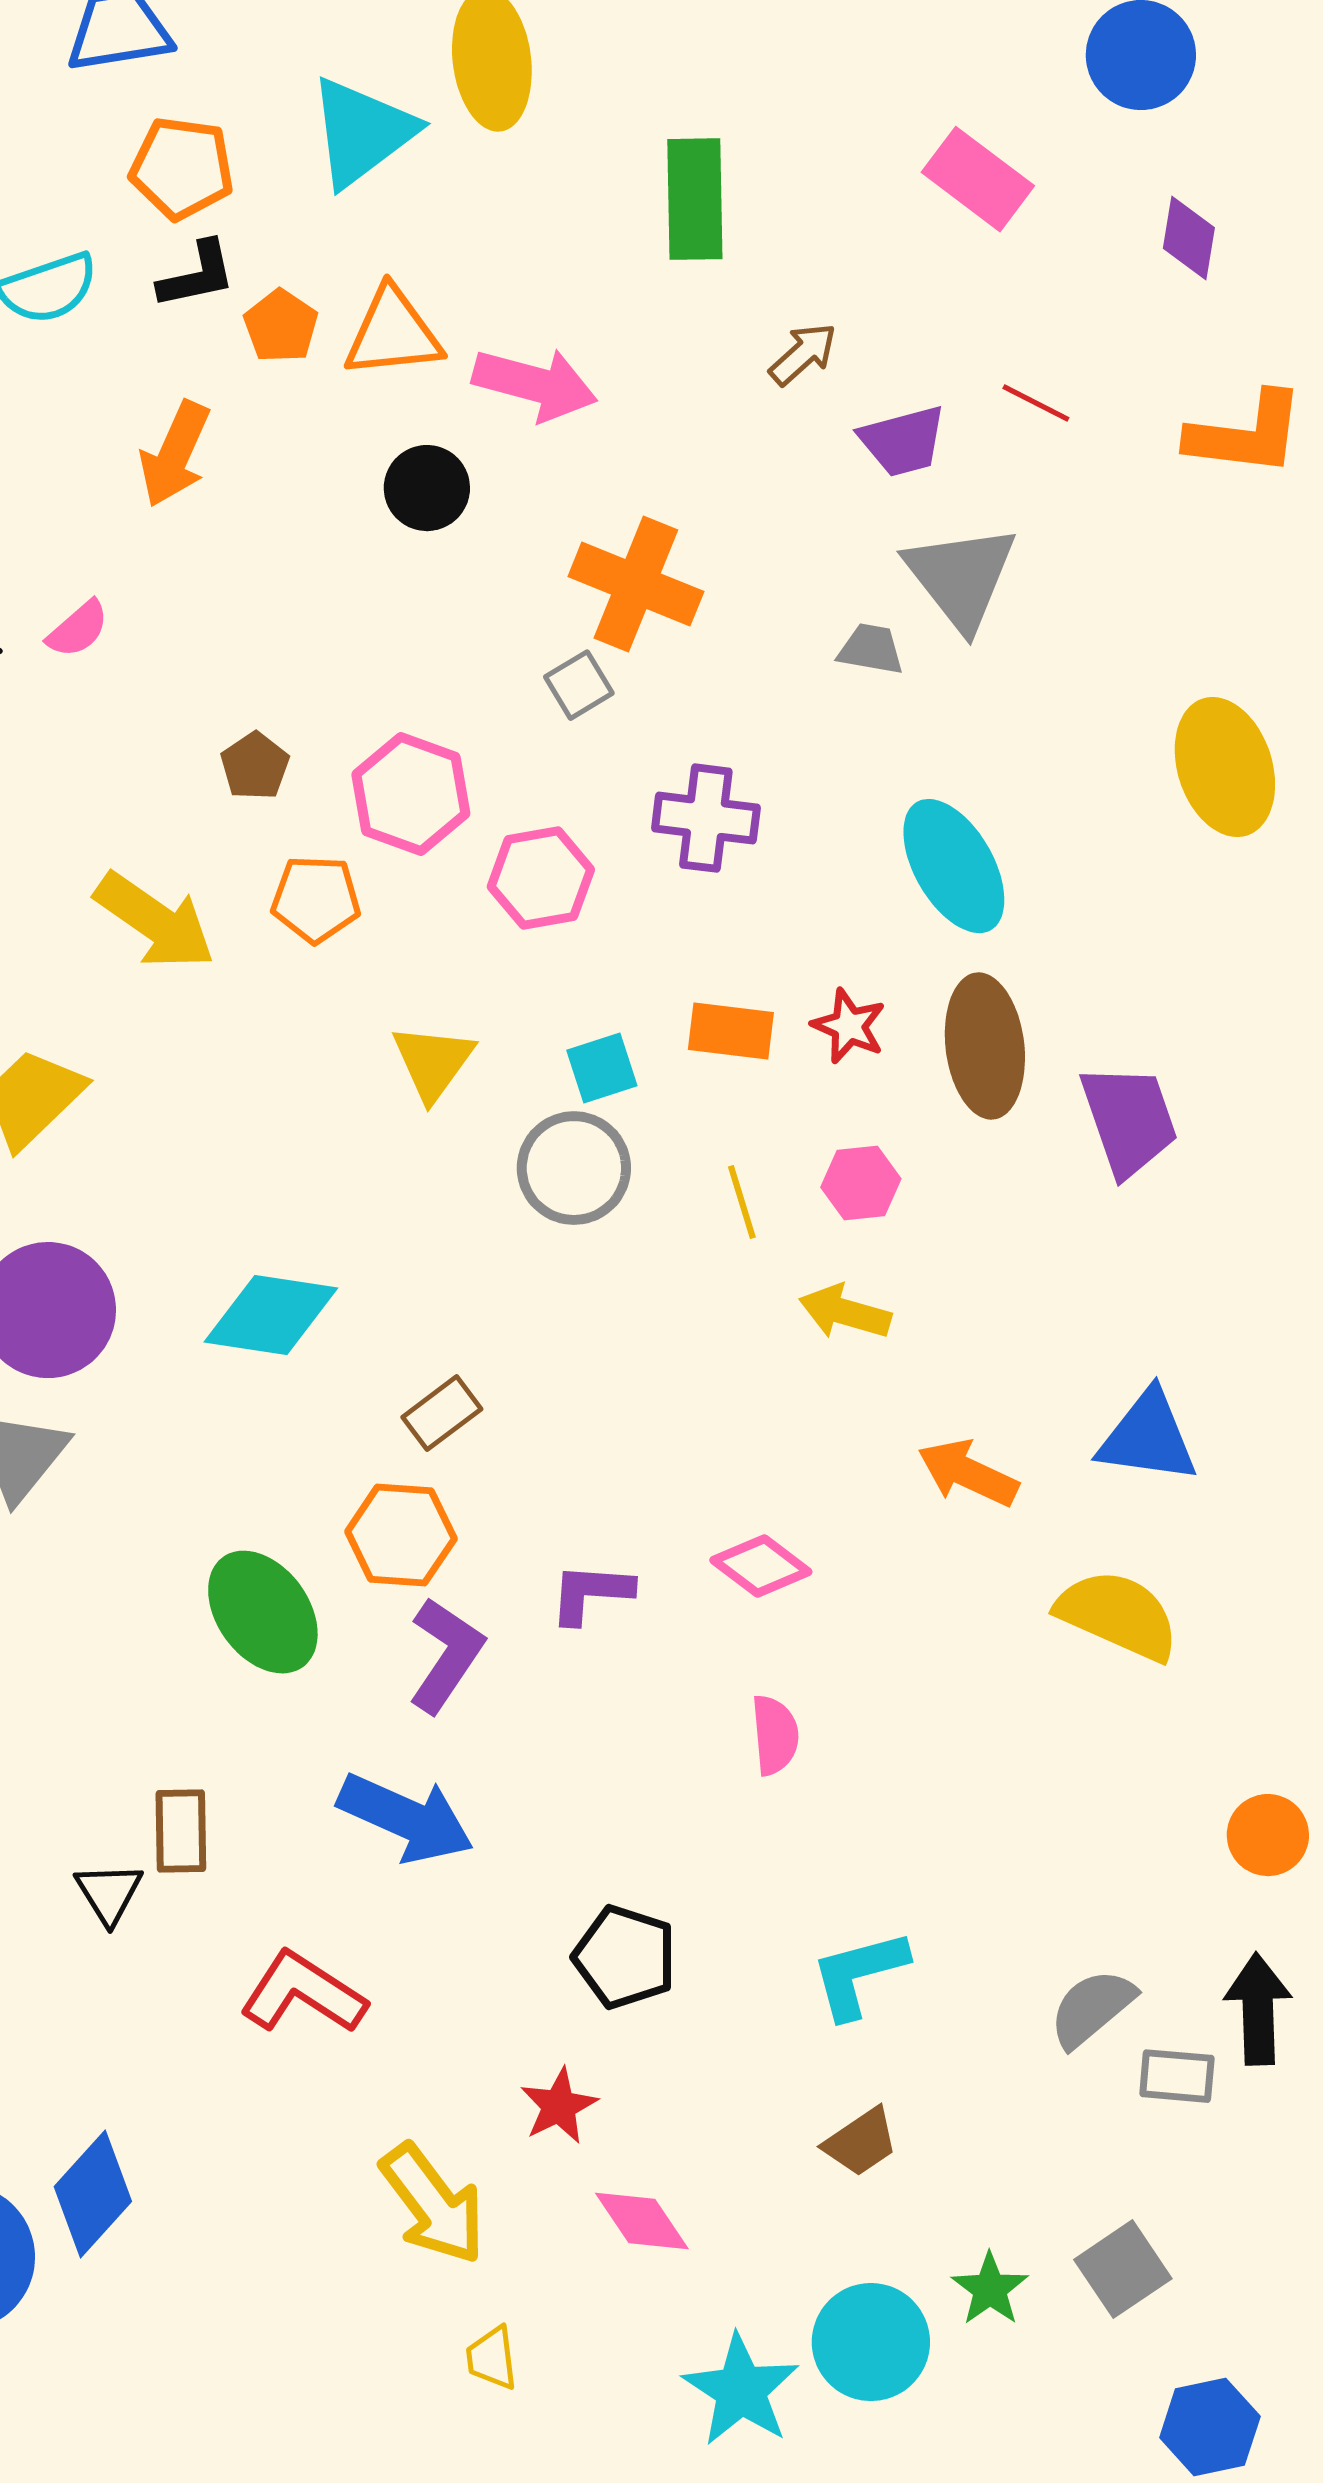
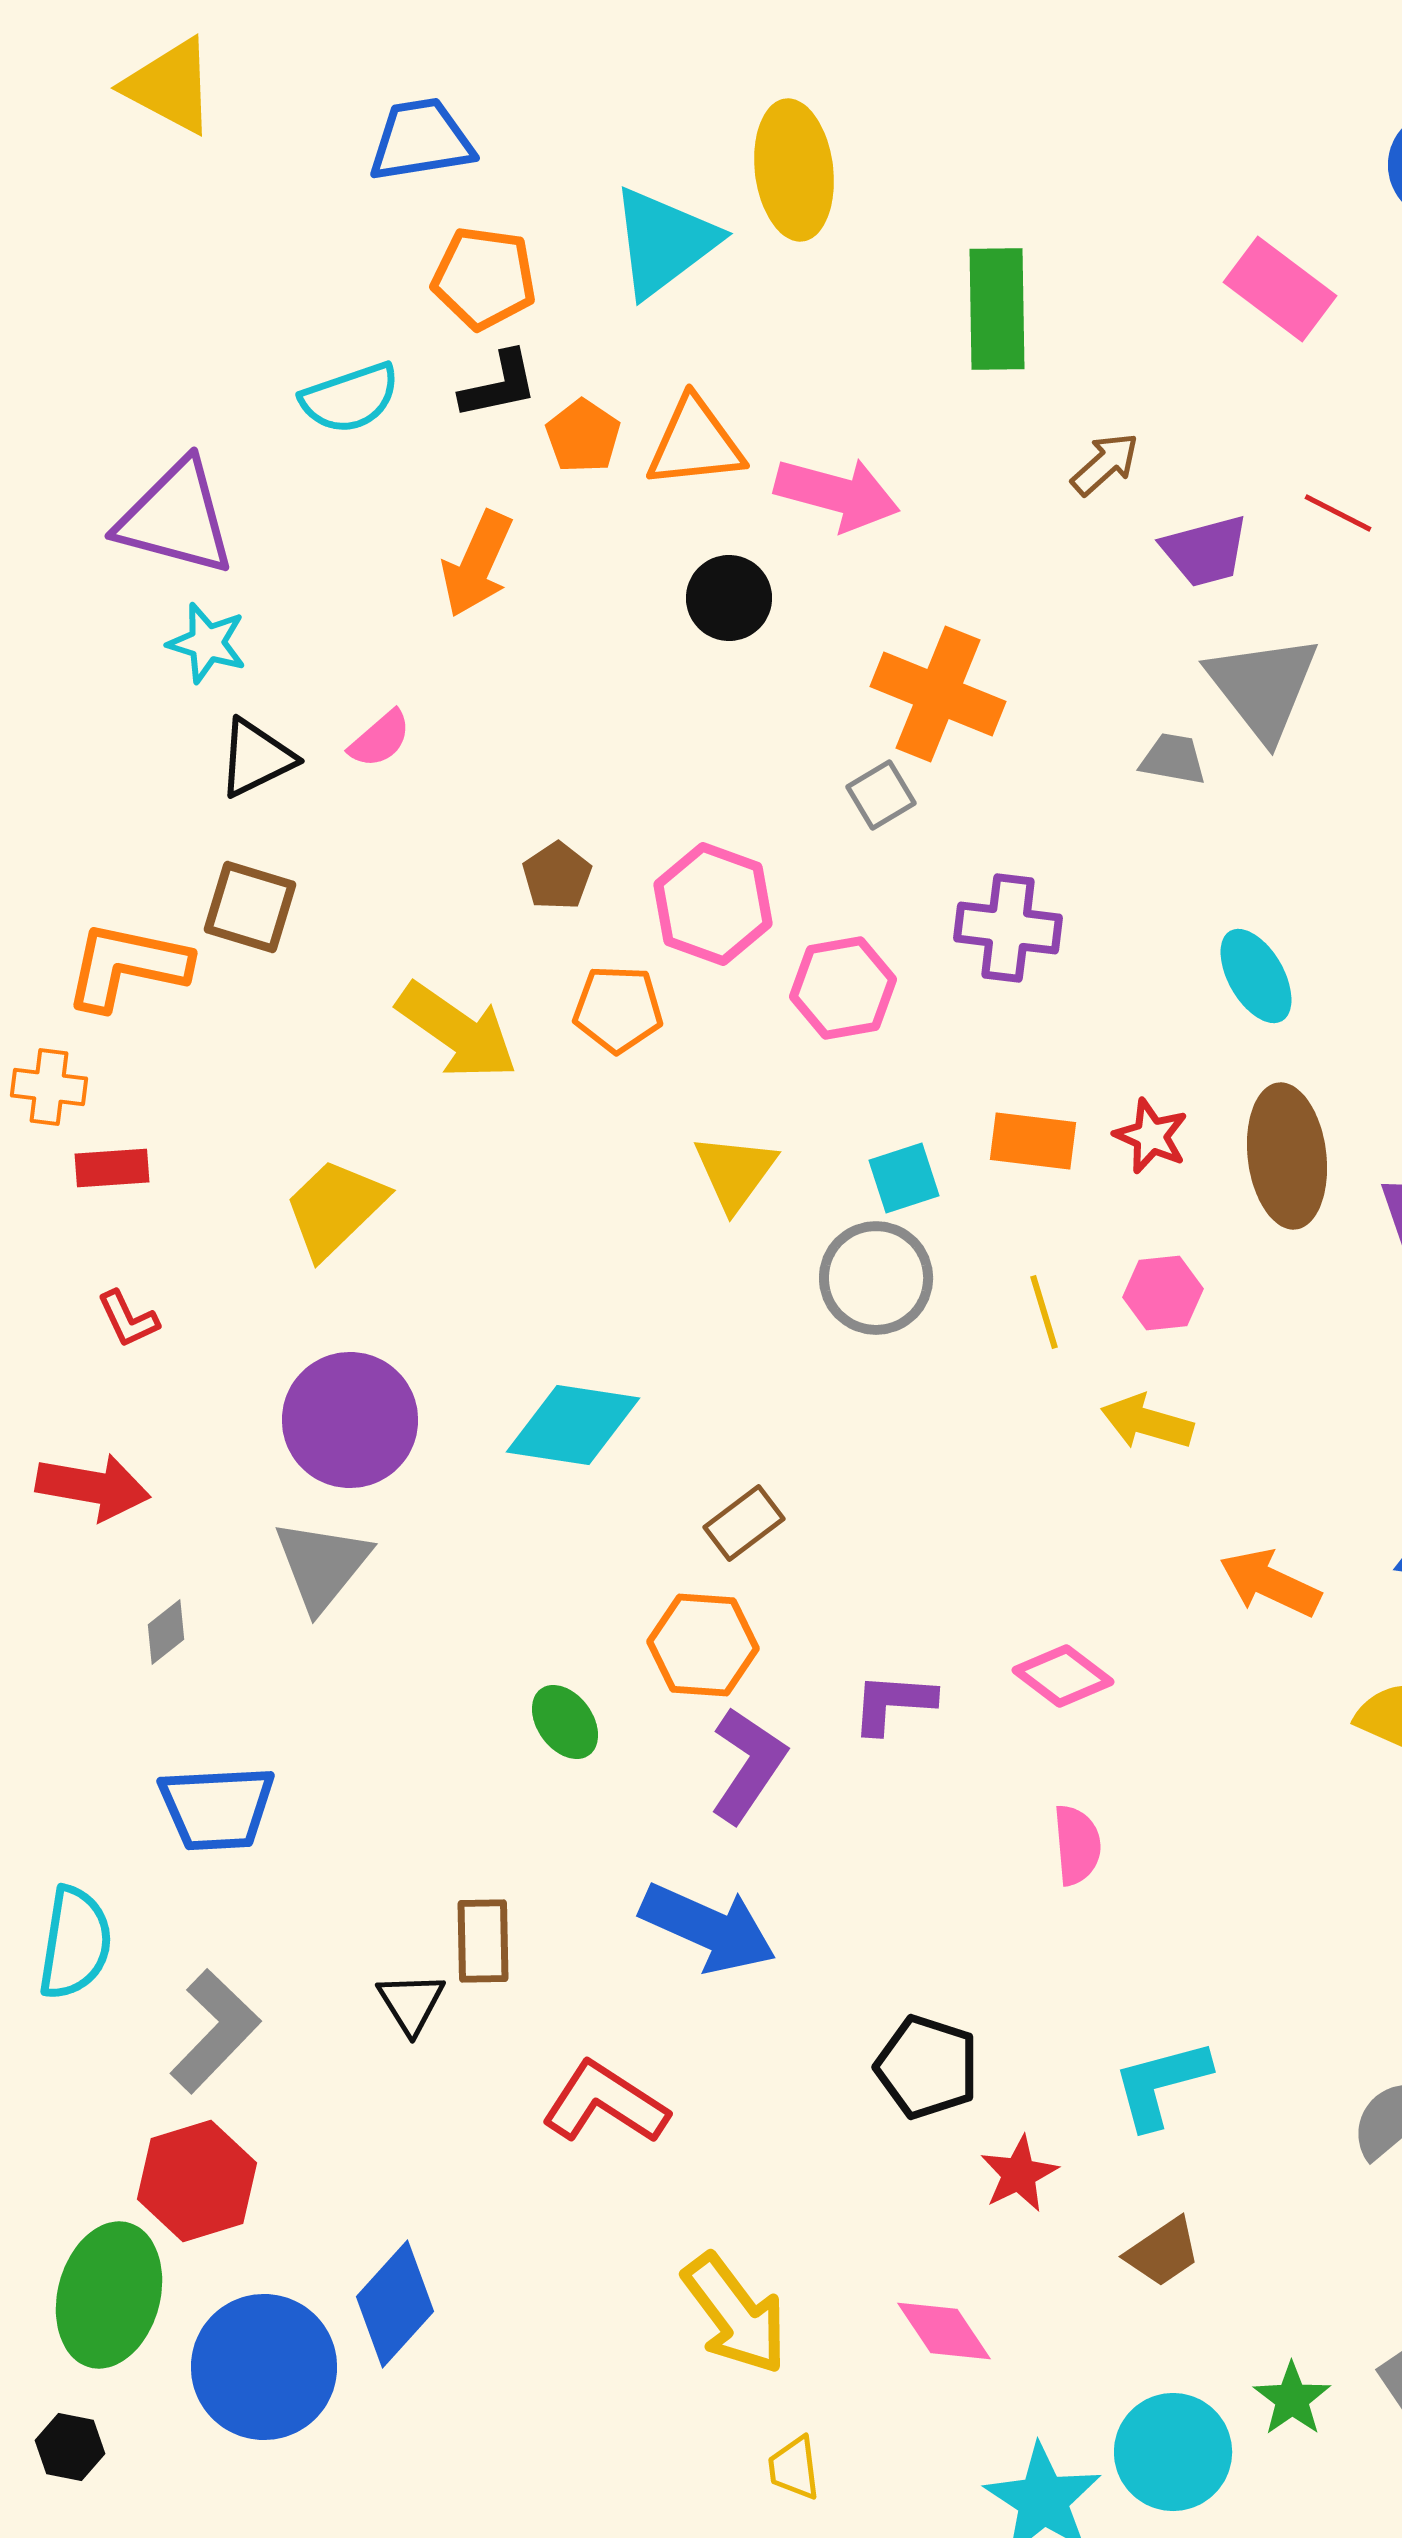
cyan ellipse: (954, 866) -> (1256, 976), size x0.7
green ellipse: (263, 1612) -> (565, 1722), size x0.6
red star: (559, 2106) -> (1019, 2174), moved

